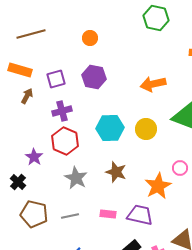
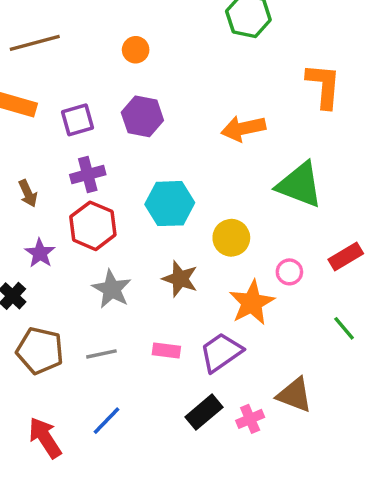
brown arrow: (27, 96) -> (28, 193), moved, turned 126
yellow circle: (146, 129) -> (231, 238), moved
purple trapezoid: (140, 215) -> (221, 352), turned -48

